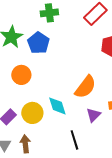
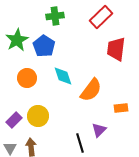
cyan diamond: (57, 106) -> (63, 76), moved
purple triangle: (93, 115) -> (99, 130), moved

